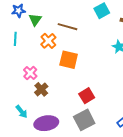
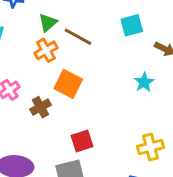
green triangle: (35, 20) -> (48, 23), moved
brown cross: (41, 89) -> (41, 107), moved

